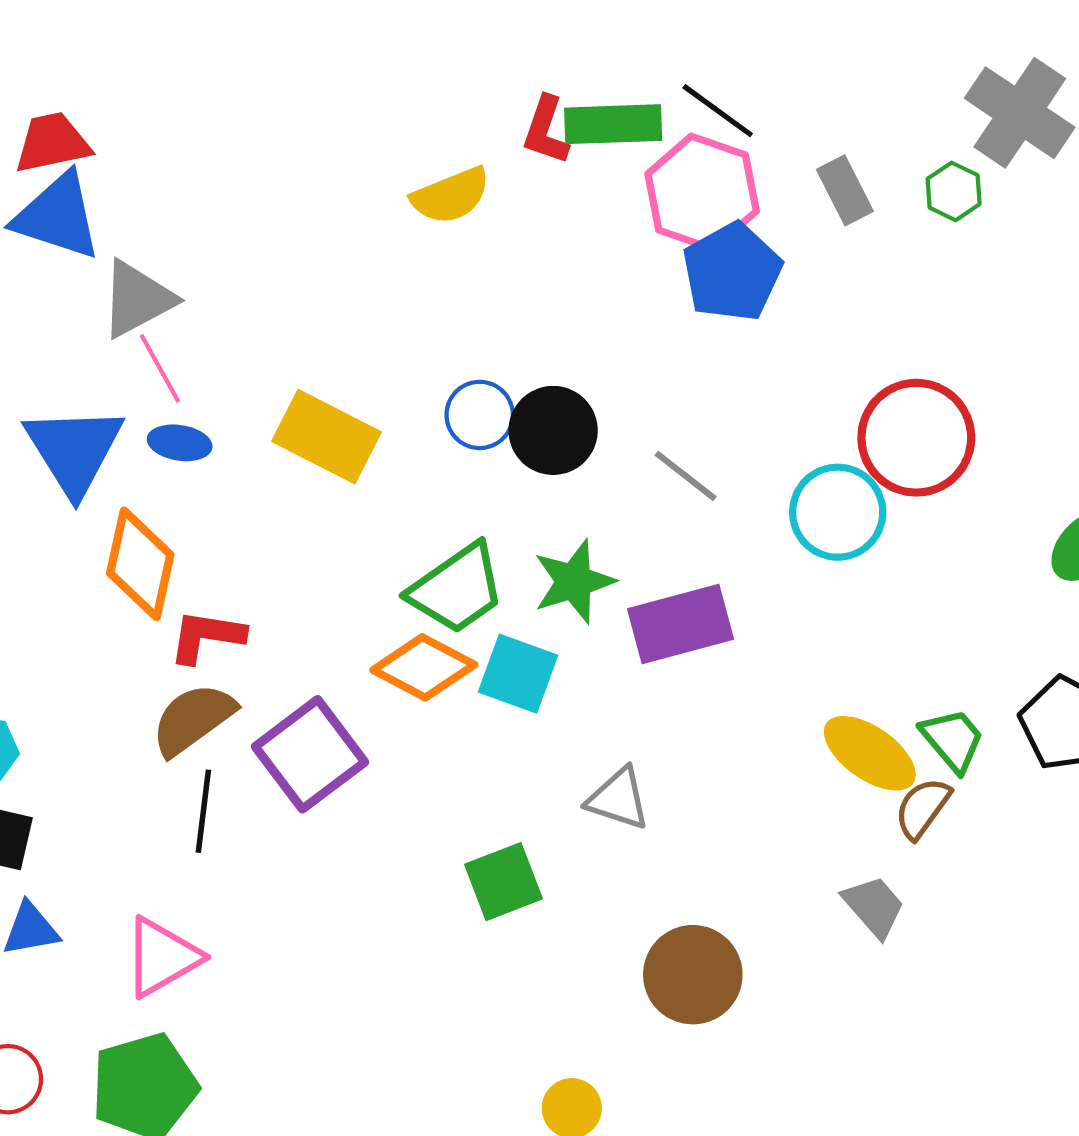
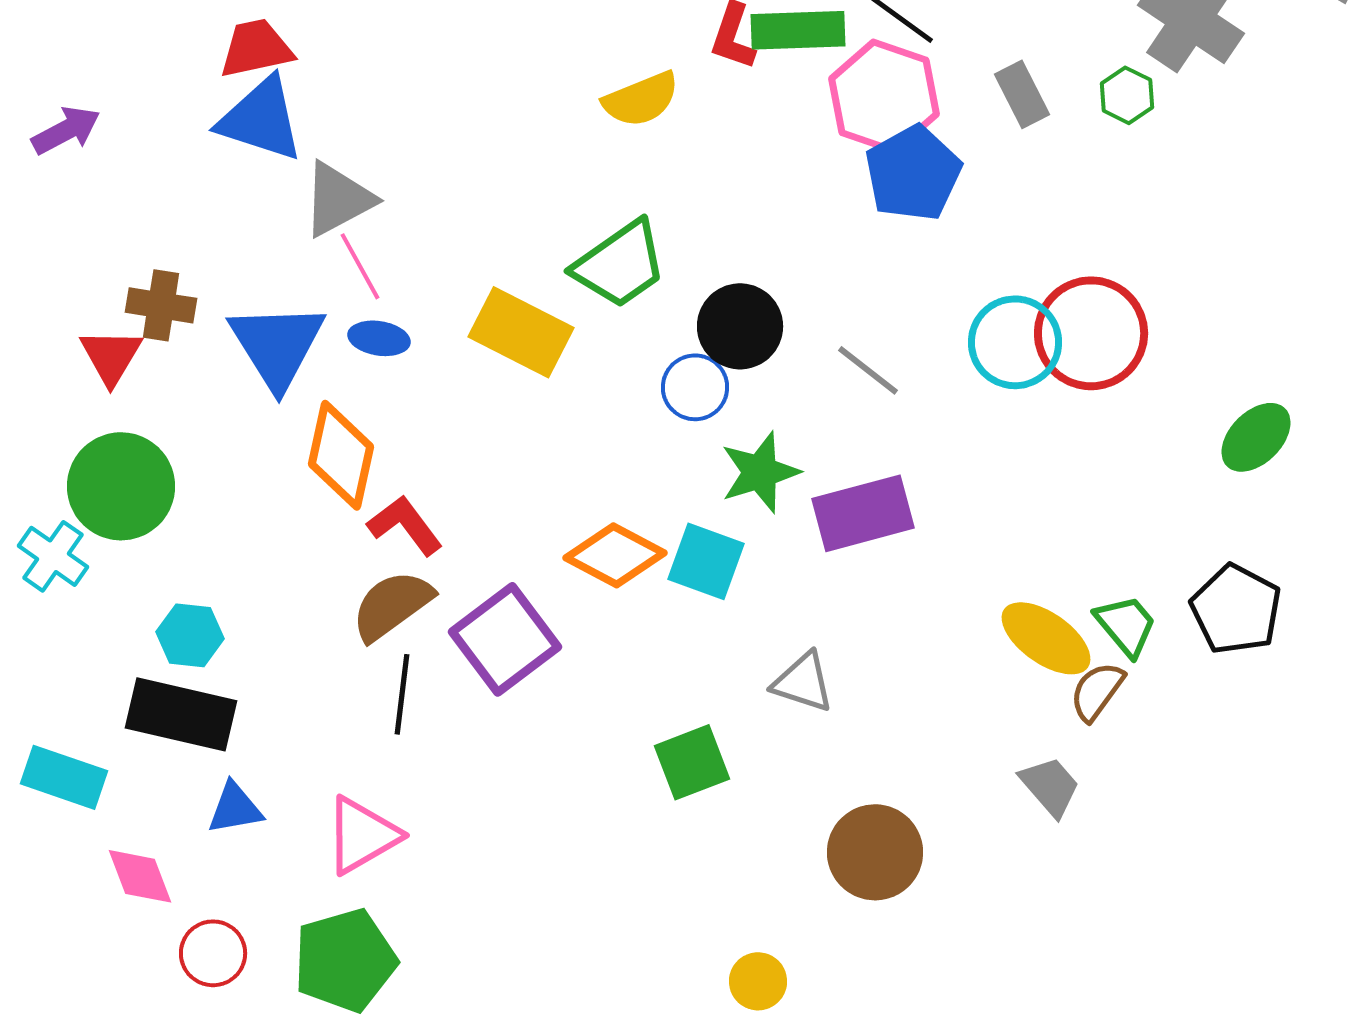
blue circle: (480, 415) -> (695, 387), moved
cyan circle: (838, 512) -> (1015, 342), moved
green trapezoid: (457, 589) -> (620, 264), moved
red L-shape: (207, 636) -> (405, 525), turned 44

